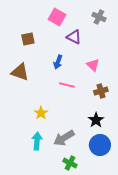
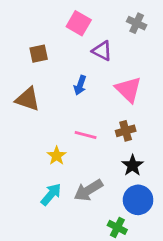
pink triangle: (93, 65) -> (128, 89), size x1.5
pink line: (67, 85) -> (86, 135), moved
brown cross: (101, 91) -> (126, 131), moved
cyan arrow: (37, 141) -> (51, 194), turned 36
green cross: (70, 163) -> (117, 227), moved

